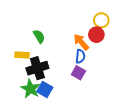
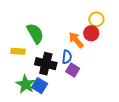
green semicircle: (39, 36) -> (35, 33), size x1.5
blue semicircle: (80, 56) -> (67, 57), moved
black cross: (37, 68) -> (46, 64), moved, turned 30

